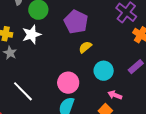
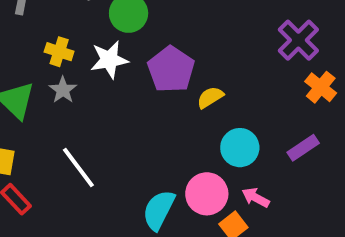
purple pentagon: (76, 22) -> (171, 69), moved
pink circle: (68, 83) -> (207, 194), moved

